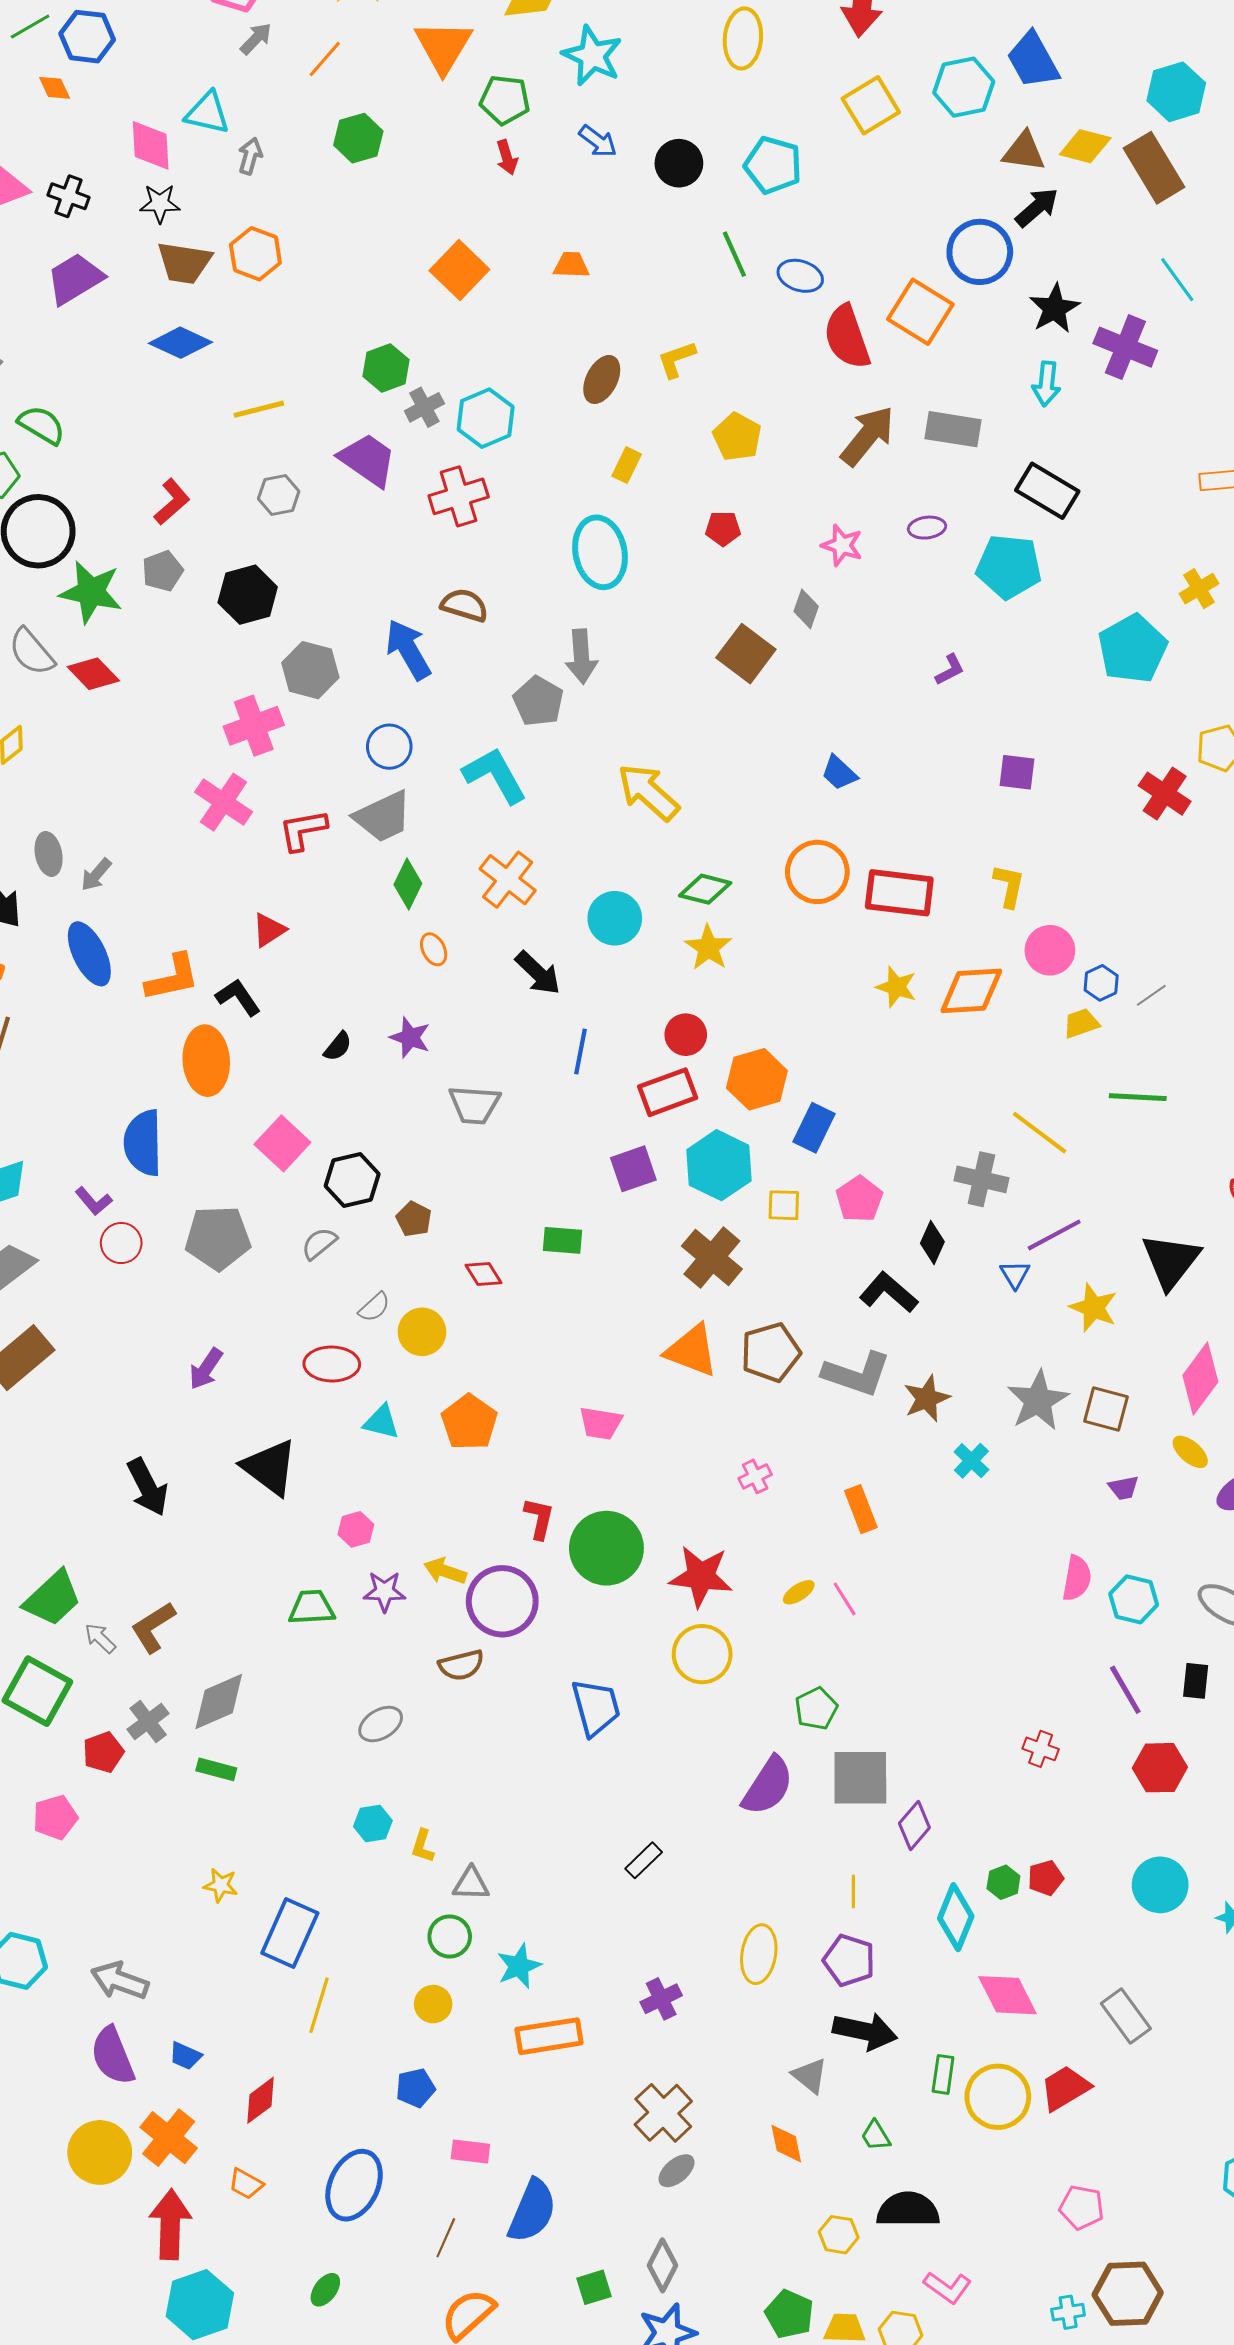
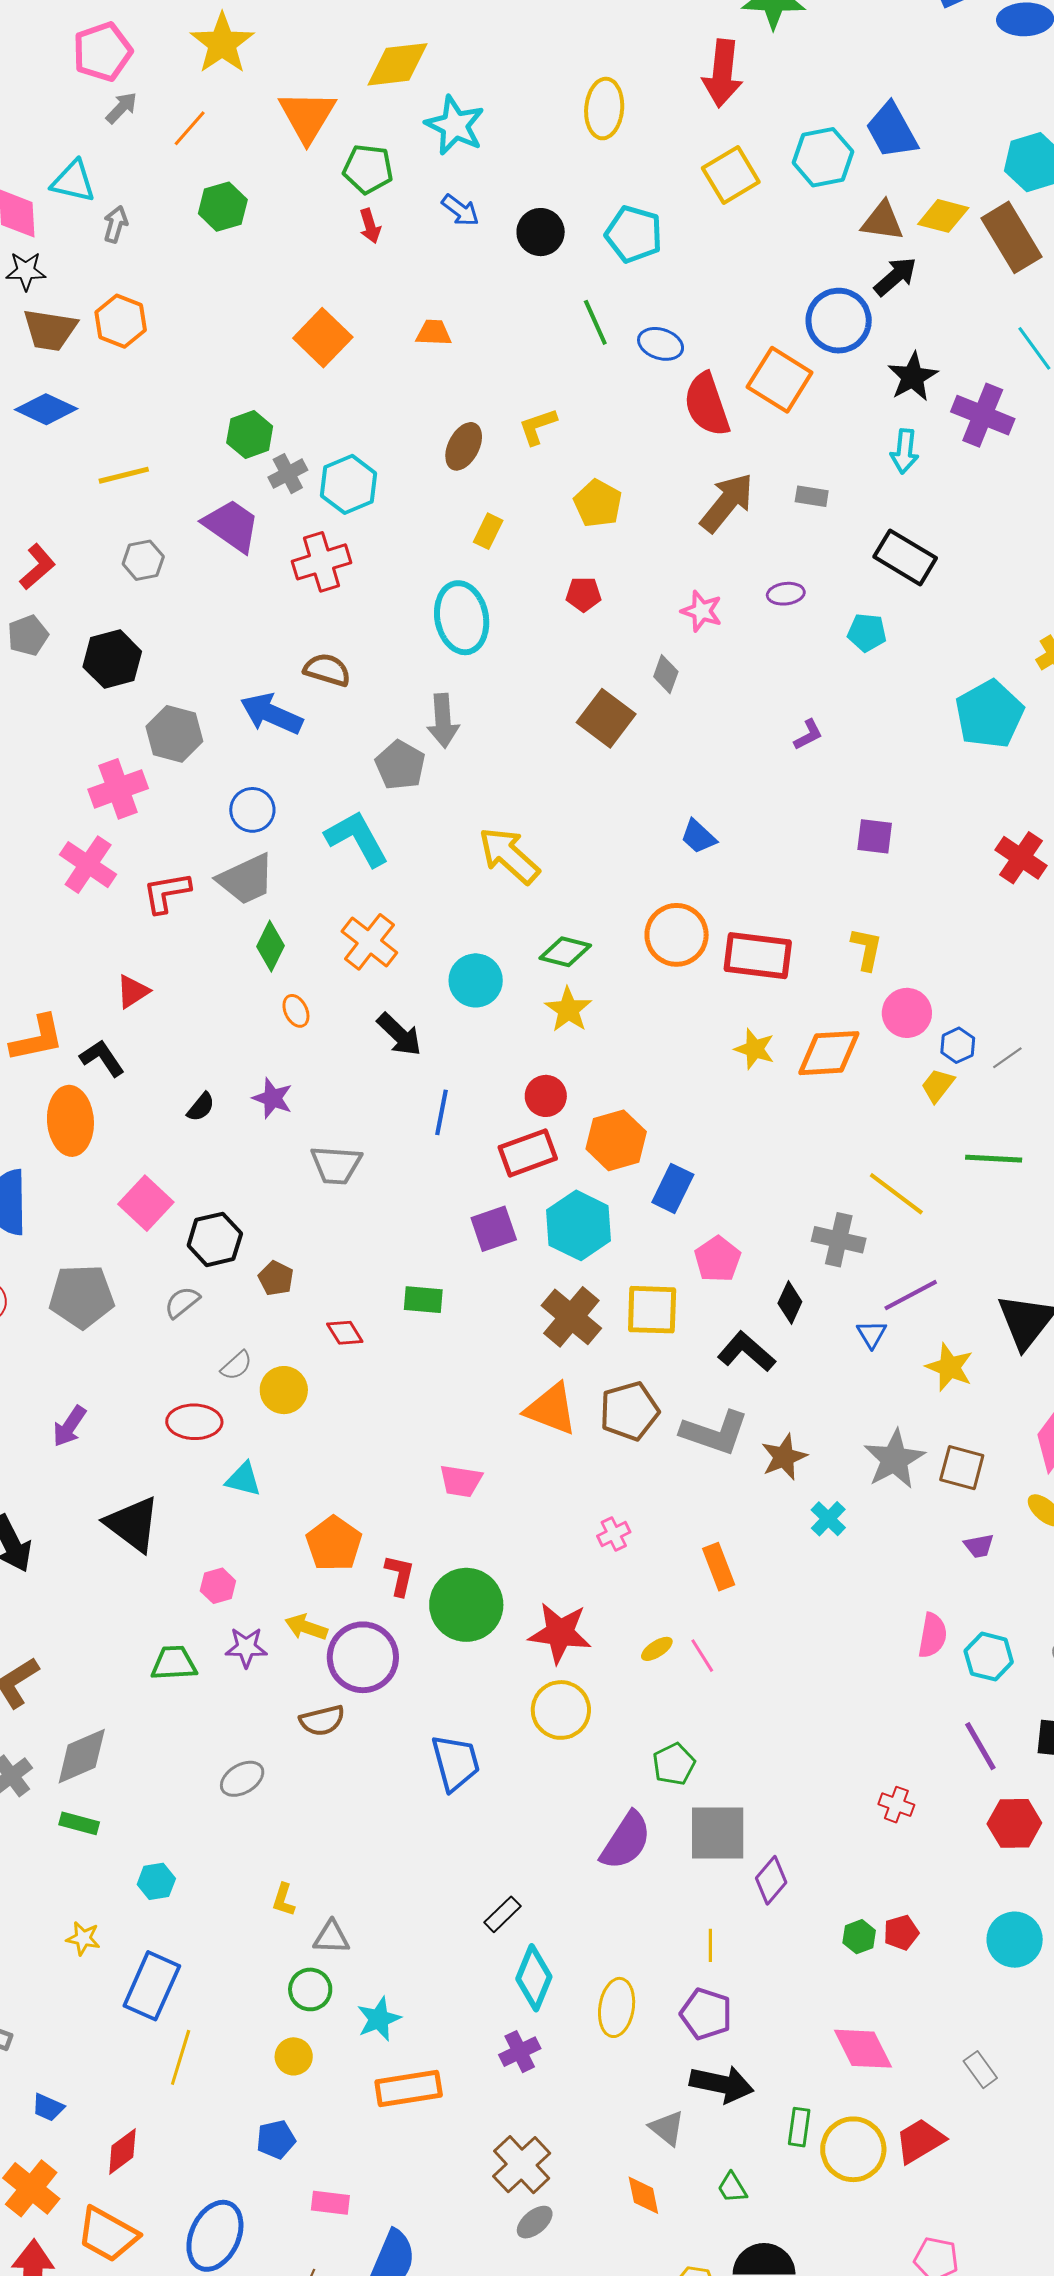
gray rectangle: (953, 429) -> (812, 496), size x0.6
cyan pentagon: (1009, 567) -> (867, 632), size x0.6
blue arrow: (408, 650) -> (271, 714), turned -36
yellow trapezoid: (1081, 1023) -> (938, 1085), turned -33
yellow square: (784, 1205) -> (652, 1310), moved, size x1.6
orange pentagon: (469, 1422) -> (334, 1544), moved
cyan hexagon: (373, 1823) -> (156, 1881), moved
cyan diamond: (956, 1917) -> (534, 1978), moved
gray rectangle: (1126, 2016) -> (980, 2070), size x0.7
orange trapezoid: (246, 2184) -> (108, 2234), size x1.8

